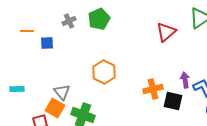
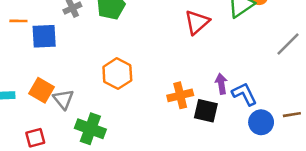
blue square: (47, 43) -> (44, 36), size x1.5
orange square: (55, 108) -> (42, 90), moved

